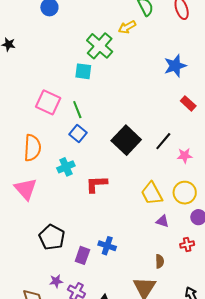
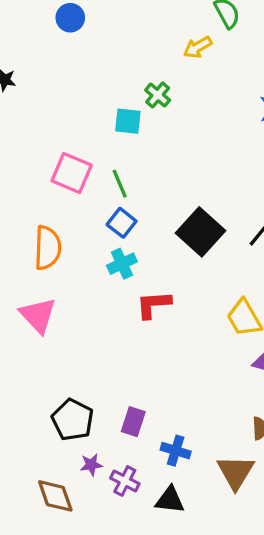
green cross: (100, 46) -> (158, 95), moved, size x0.6
cyan cross: (66, 167) -> (122, 264), moved
black pentagon: (52, 237) -> (73, 420), moved
blue cross: (107, 246) -> (176, 451), moved

